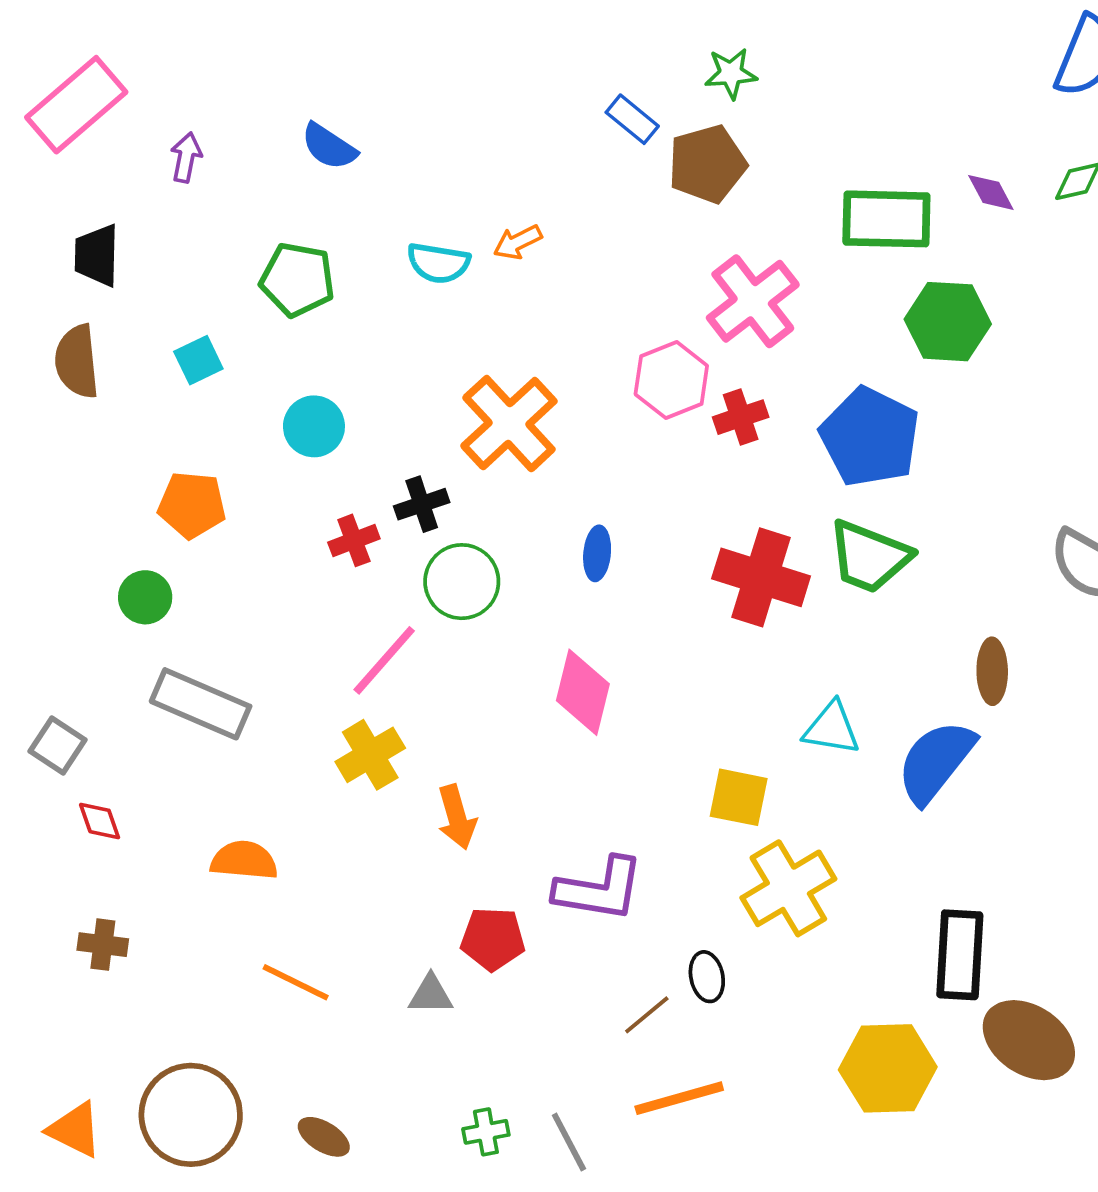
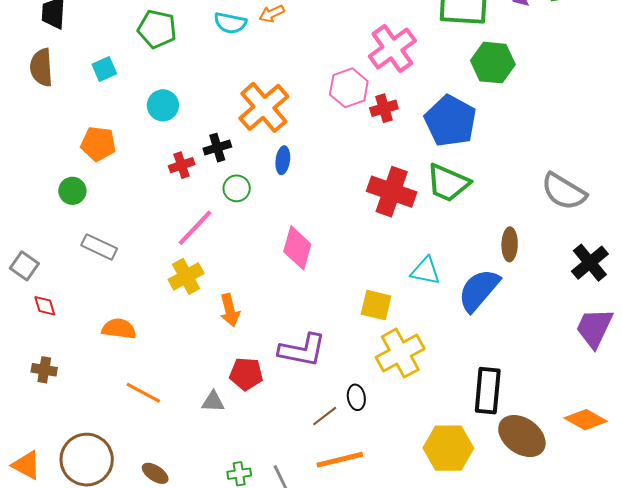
blue ellipse: (597, 553) -> (283, 160), moved
green circle: (462, 582) -> (237, 188), size x0.7
gray rectangle: (201, 704) -> (99, 247), size x0.7

